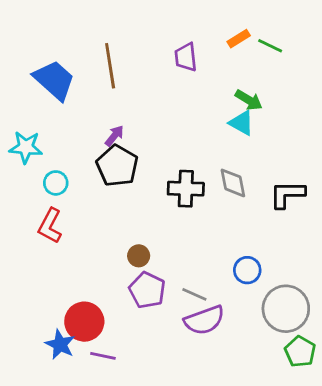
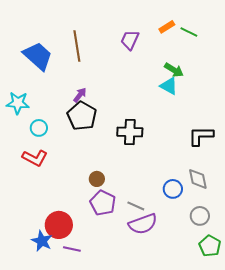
purple trapezoid: (186, 57) -> (130, 40), turned 30
gray diamond: (233, 183) -> (198, 179), moved
red L-shape: (50, 226) -> (35, 158), turned -90
gray circle: (286, 309) -> (200, 216), size x0.6

